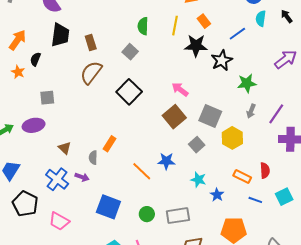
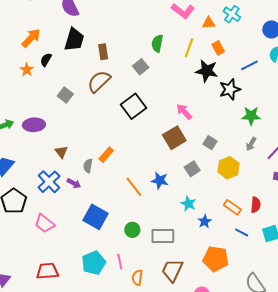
gray square: (47, 98) -> (65, 95), moved, turned 35
gray square: (210, 116) -> (210, 143), size x0.6

